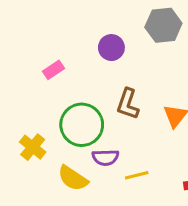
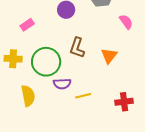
yellow cross: (33, 147) -> (13, 59), moved, turned -36
yellow semicircle: (73, 178) -> (28, 96), moved, turned -135

